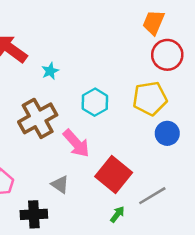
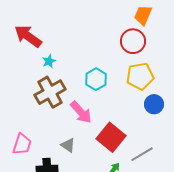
red circle: (167, 55) -> (133, 41), moved
cyan star: (50, 71) -> (49, 61), moved

